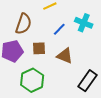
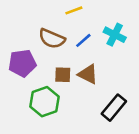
brown semicircle: (23, 24) -> (52, 39), moved, turned 90
brown square: (39, 48) -> (63, 75), moved

